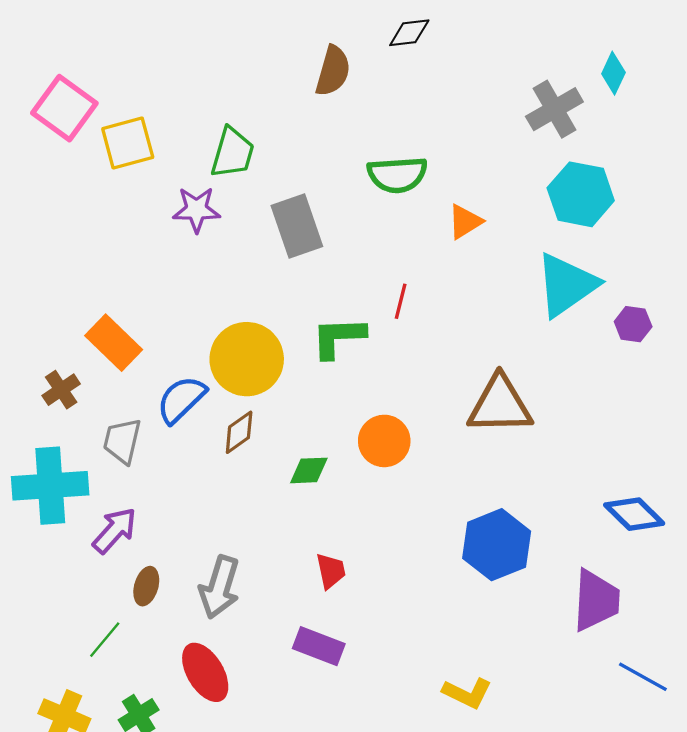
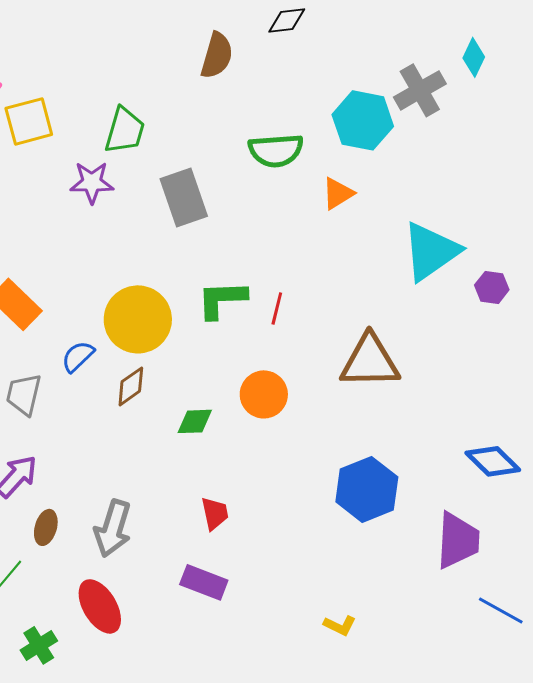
cyan hexagon: (581, 194) -> (363, 120), moved
red line: (401, 301) -> (277, 308), moved
blue semicircle: (181, 399) -> (78, 356), size x0.7
yellow L-shape: (467, 693) -> (340, 625), size x0.7

